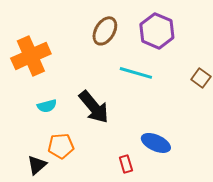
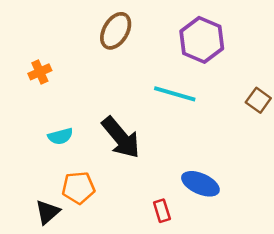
brown ellipse: (105, 31) -> (116, 31), moved
orange cross: (31, 56) -> (40, 72), size x0.5

